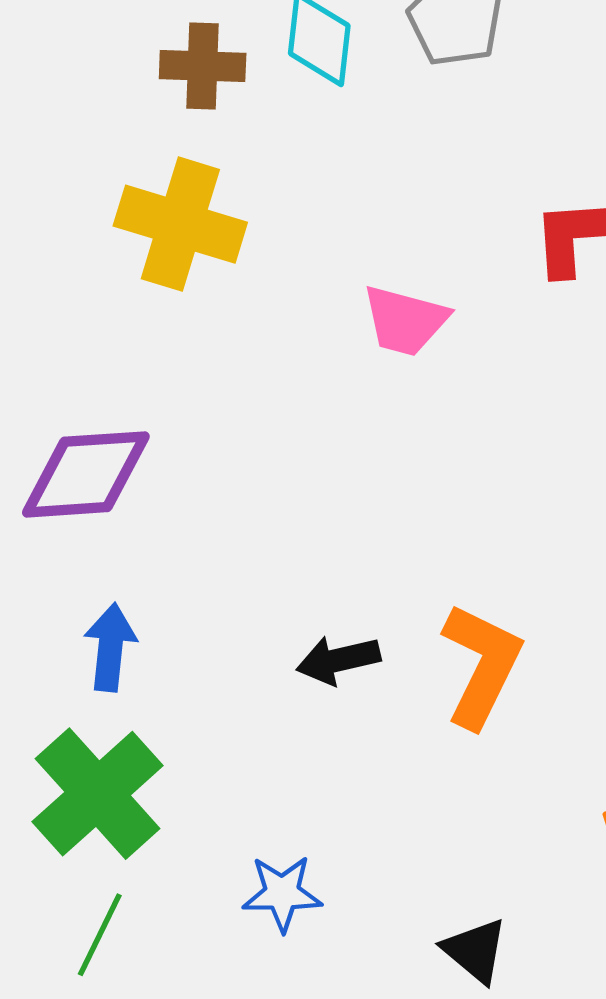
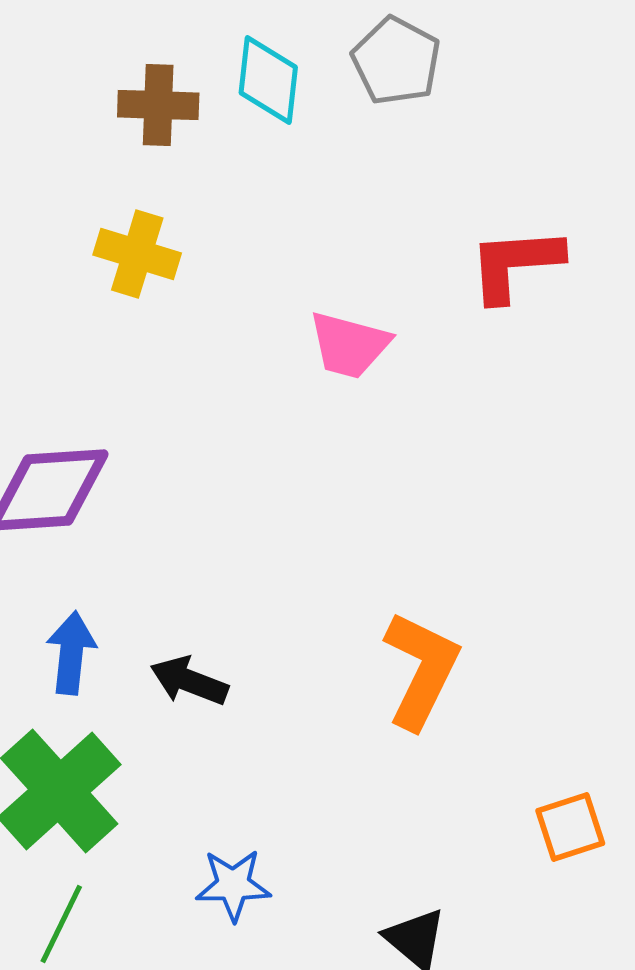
yellow cross: (180, 224) -> (137, 254), size x0.7
black arrow: (338, 660) -> (189, 681), moved, turned 34

